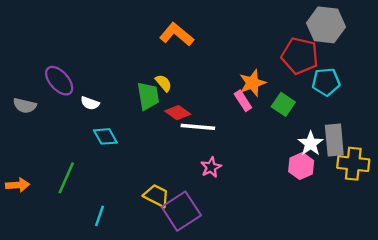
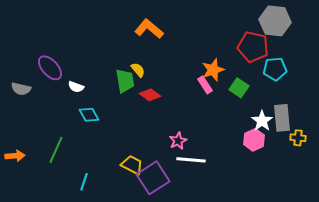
white line: (198, 127) -> (191, 160), moved
yellow cross: (353, 164) -> (298, 138), size x0.6

